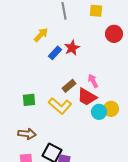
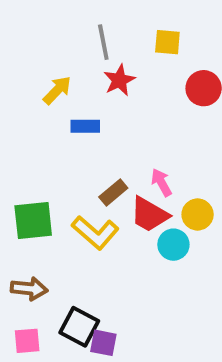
red star: (72, 48) -> (119, 80), moved
blue rectangle: (55, 53) -> (85, 126), turned 48
green square: (29, 100) -> (33, 221), size x1.5
yellow circle: (111, 109) -> (198, 214), moved

